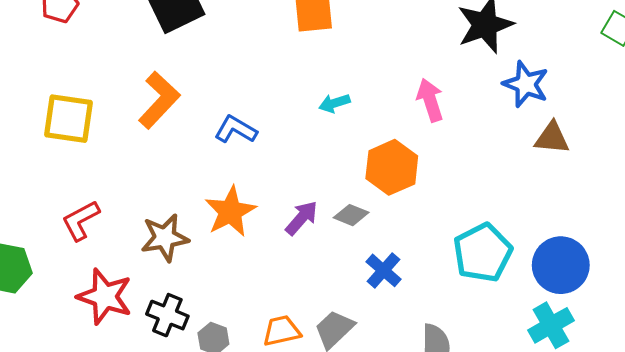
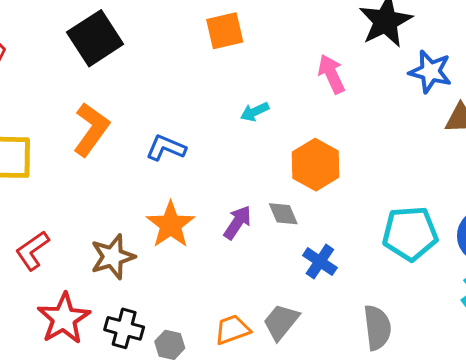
pink arrow: (430, 100) -> (331, 74), moved
gray diamond: (351, 215) -> (283, 214), turned 52
cyan pentagon: (483, 253) -> (410, 233), turned 30
red star: (105, 297) -> (64, 318), turned 30

